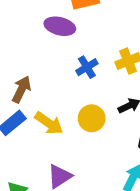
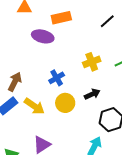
blue cross: (87, 67) -> (57, 78), moved

